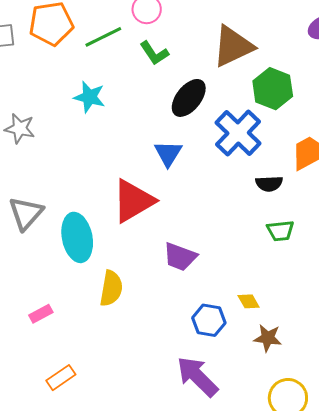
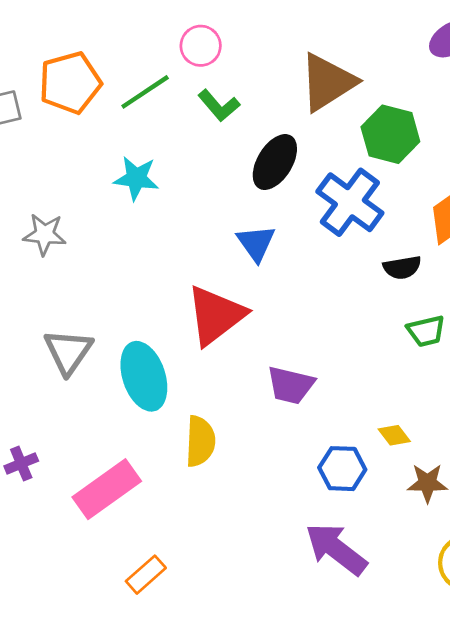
pink rectangle: (41, 314) -> (107, 489), size x2.0

